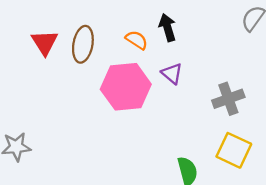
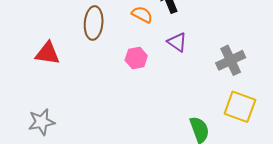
red triangle: (45, 42) -> (48, 53), moved, turned -44
pink hexagon: (126, 87) -> (136, 58), size x0.5

